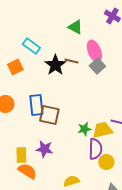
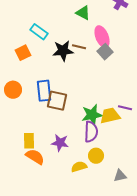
black star: (55, 65) -> (63, 51), turned 30
green star: (84, 129) -> (92, 115), size x1.5
purple star: (44, 149) -> (60, 143), moved
purple semicircle: (95, 149) -> (91, 132), moved
yellow circle: (106, 162) -> (96, 156), moved

